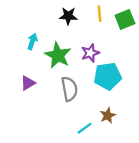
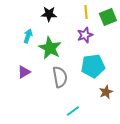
black star: (68, 16) -> (49, 14), moved
purple star: (90, 53) -> (85, 35), moved
brown star: (108, 115) -> (106, 92), moved

